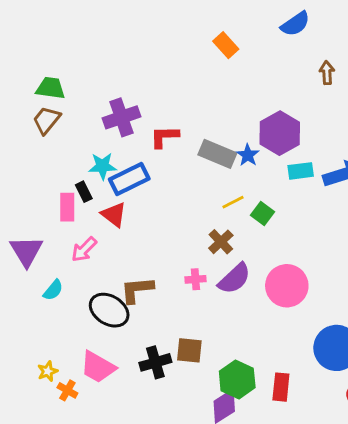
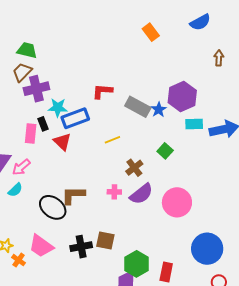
purple cross: (121, 117) -> (36, 89), moved
yellow line: (233, 202) -> (112, 140), moved
pink arrow: (84, 249) -> (21, 167), moved

